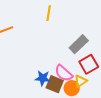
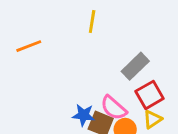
yellow triangle: (81, 81) -> (152, 119), moved

